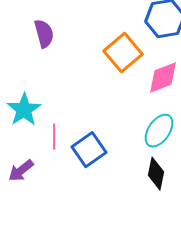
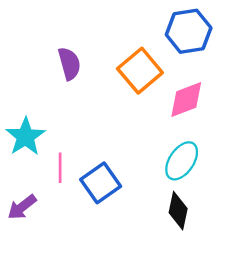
purple semicircle: (44, 34) -> (69, 64), moved

